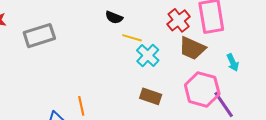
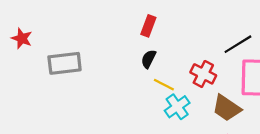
black semicircle: (114, 17) -> (149, 59), turned 84
red cross: (179, 20) -> (203, 74), moved, turned -35

